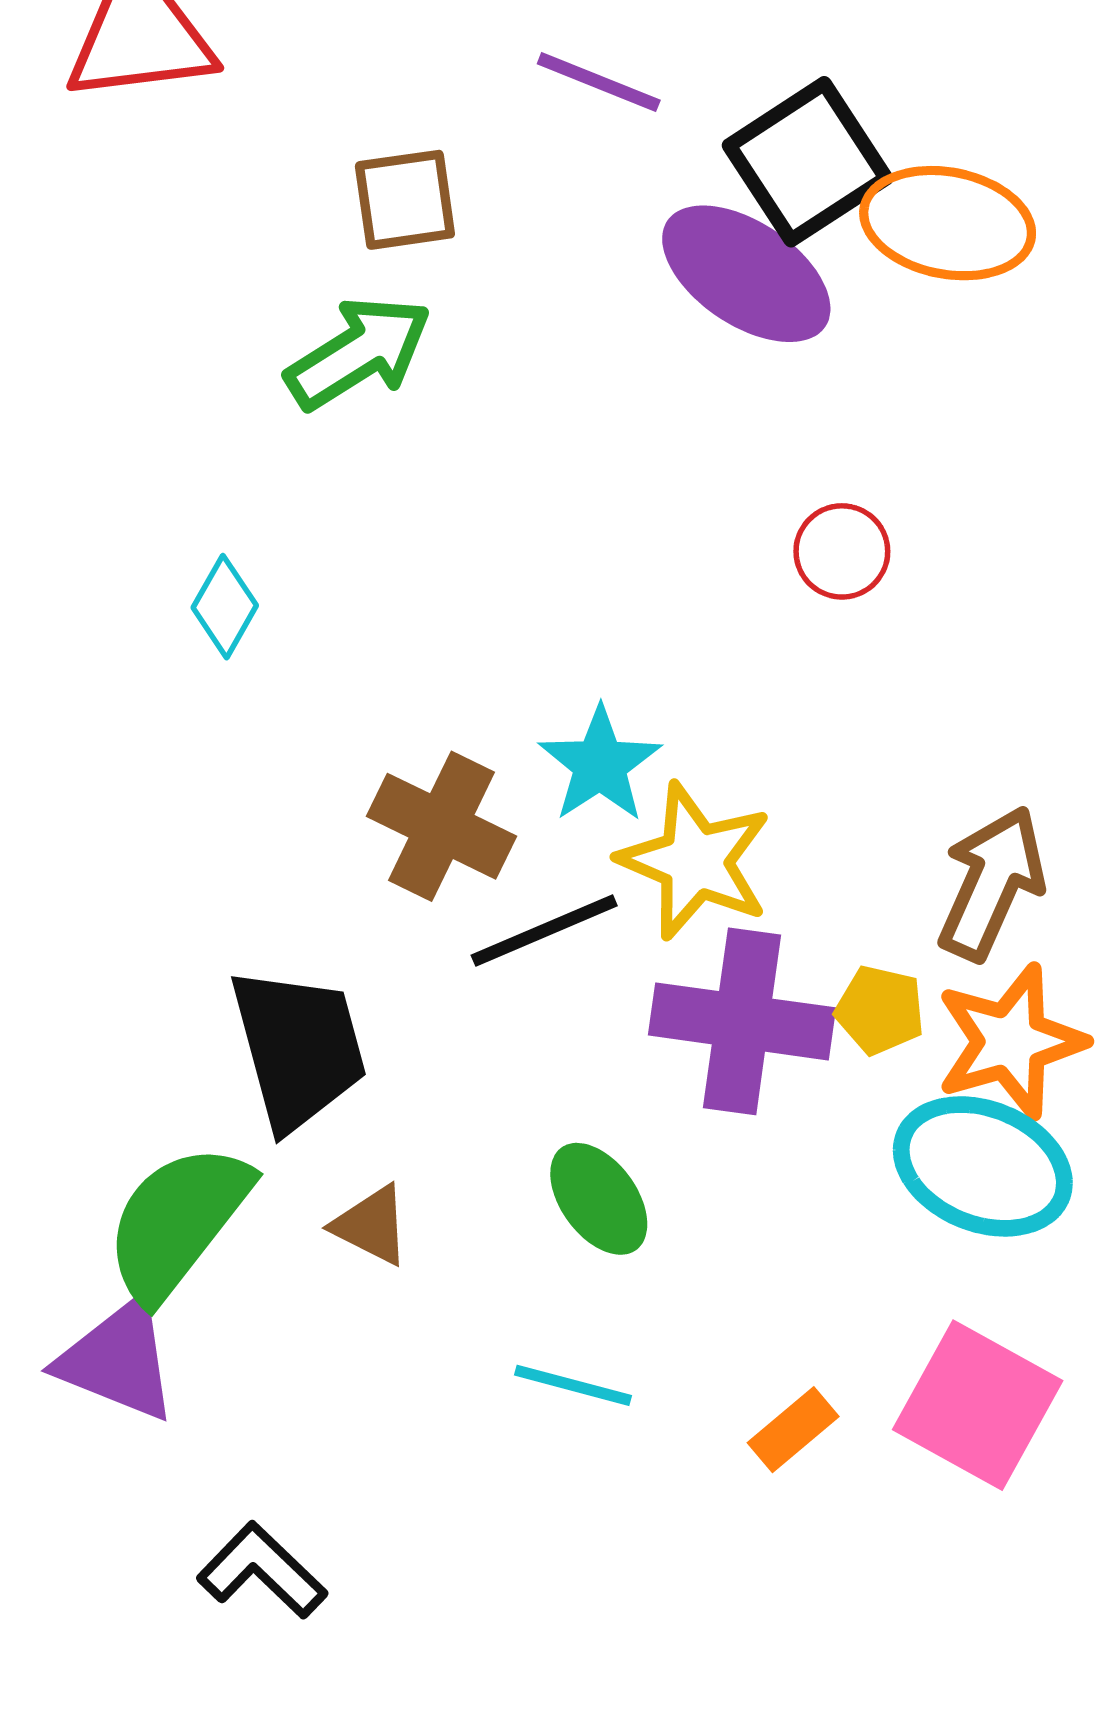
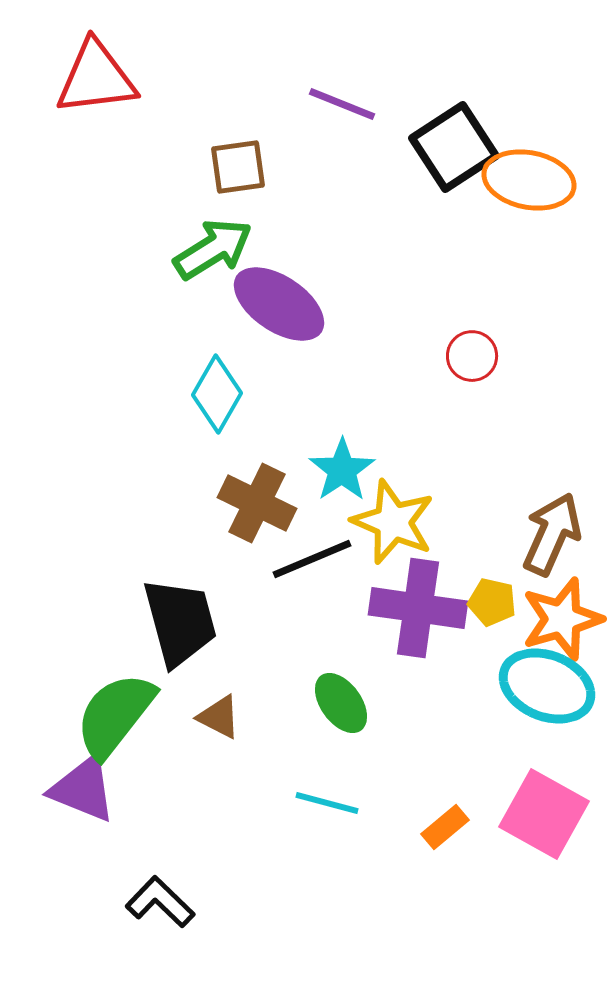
purple ellipse: (746, 274) -> (279, 304), moved
cyan diamond: (225, 607) -> (217, 394), moved, size x1.4

